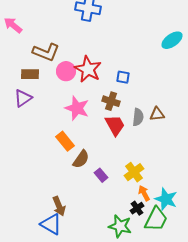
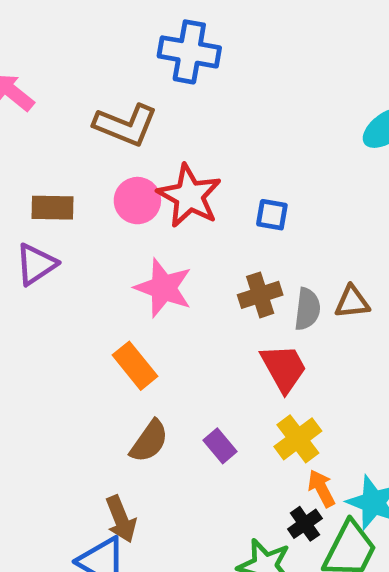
brown L-shape: (46, 52) -> (126, 125), moved
brown cross: (111, 101) -> (260, 295), moved, turned -36
red trapezoid: (115, 125) -> (284, 368), moved
brown semicircle: (81, 159) -> (149, 441), moved

